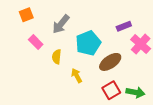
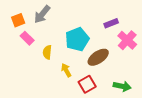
orange square: (26, 15) -> (18, 20), moved
gray arrow: (61, 24) -> (42, 14), moved
red square: (111, 90) -> (87, 84), moved

